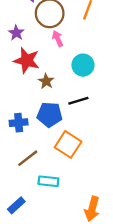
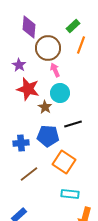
cyan circle: (83, 65) -> (60, 93), moved
cyan rectangle: (48, 181) -> (70, 194), moved

